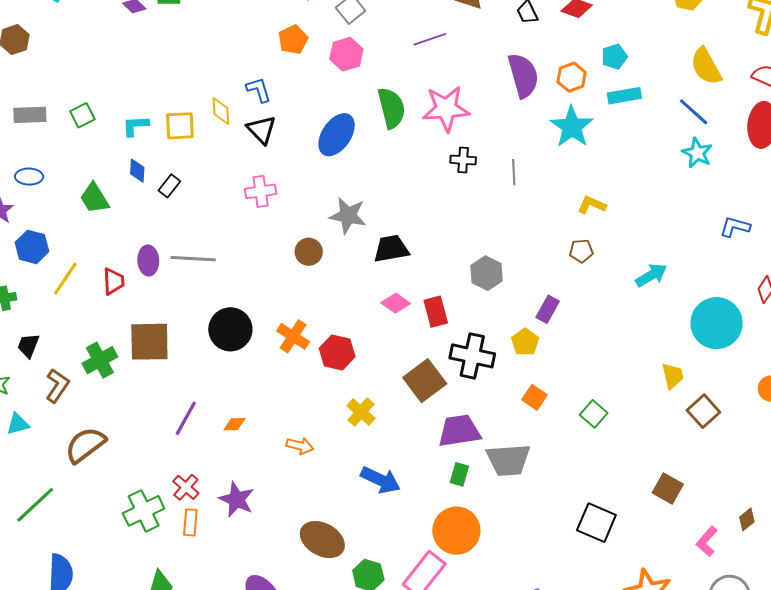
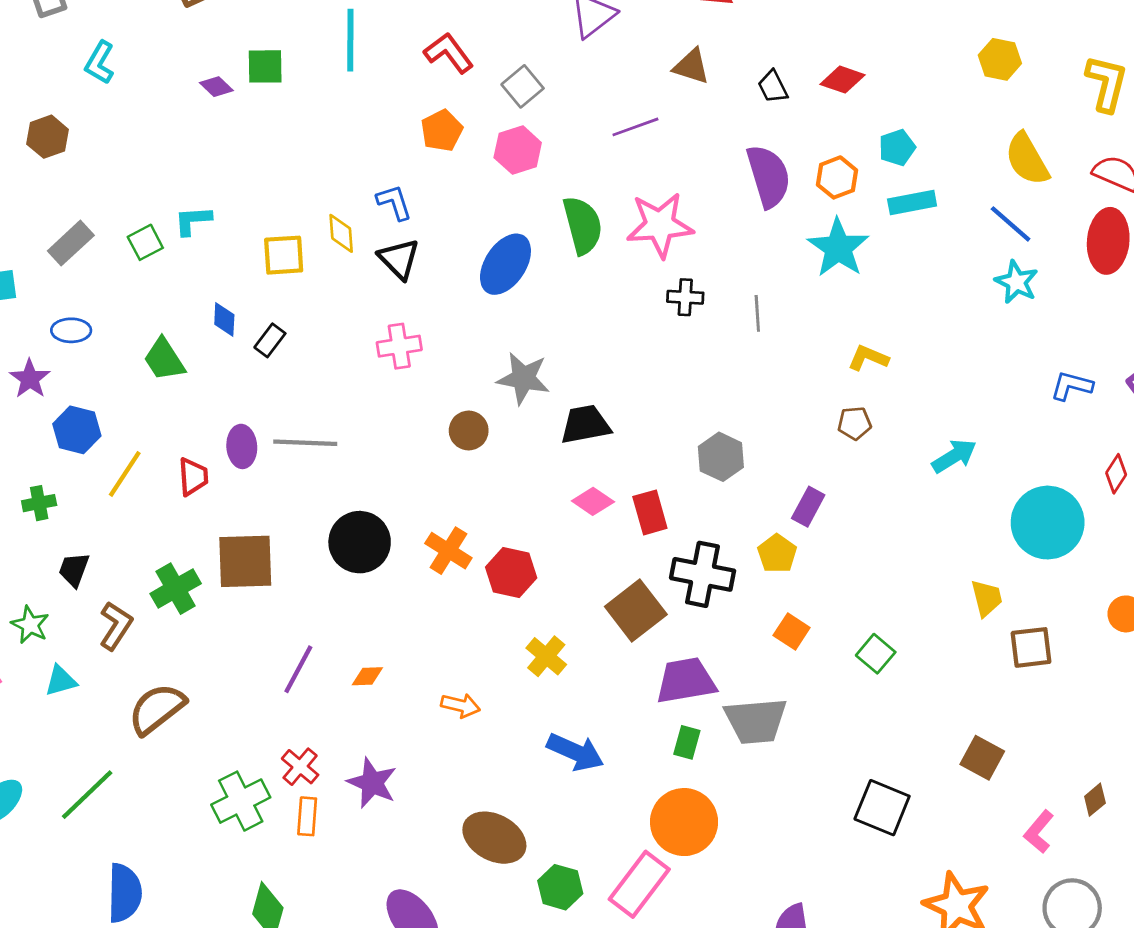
gray rectangle: (30, 115) -> (71, 243), turned -40
cyan L-shape: (135, 126) -> (193, 221), moved
brown square: (703, 411) -> (1031, 647), turned 36

